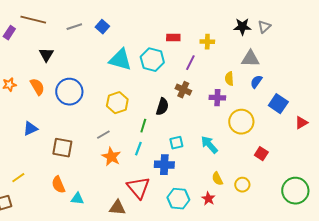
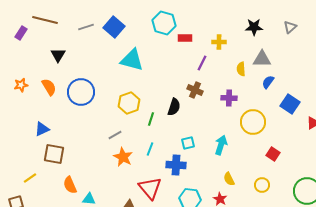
blue square: (102, 27) -> (114, 27), size x1.5
gray triangle: (264, 27) -> (290, 27), moved
cyan hexagon: (152, 60) -> (164, 23), moved
yellow semicircle: (229, 79) -> (241, 69), moved
green line: (143, 126) -> (151, 119), moved
cyan arrow: (209, 145) -> (221, 145), turned 60
brown square: (62, 148) -> (54, 154), moved
yellow circle: (242, 185) -> (262, 185), moved

